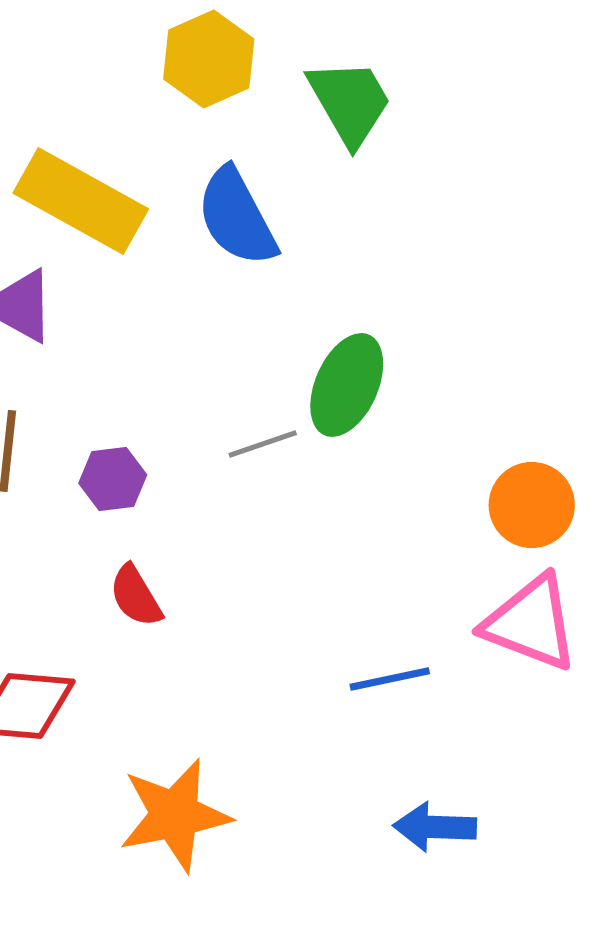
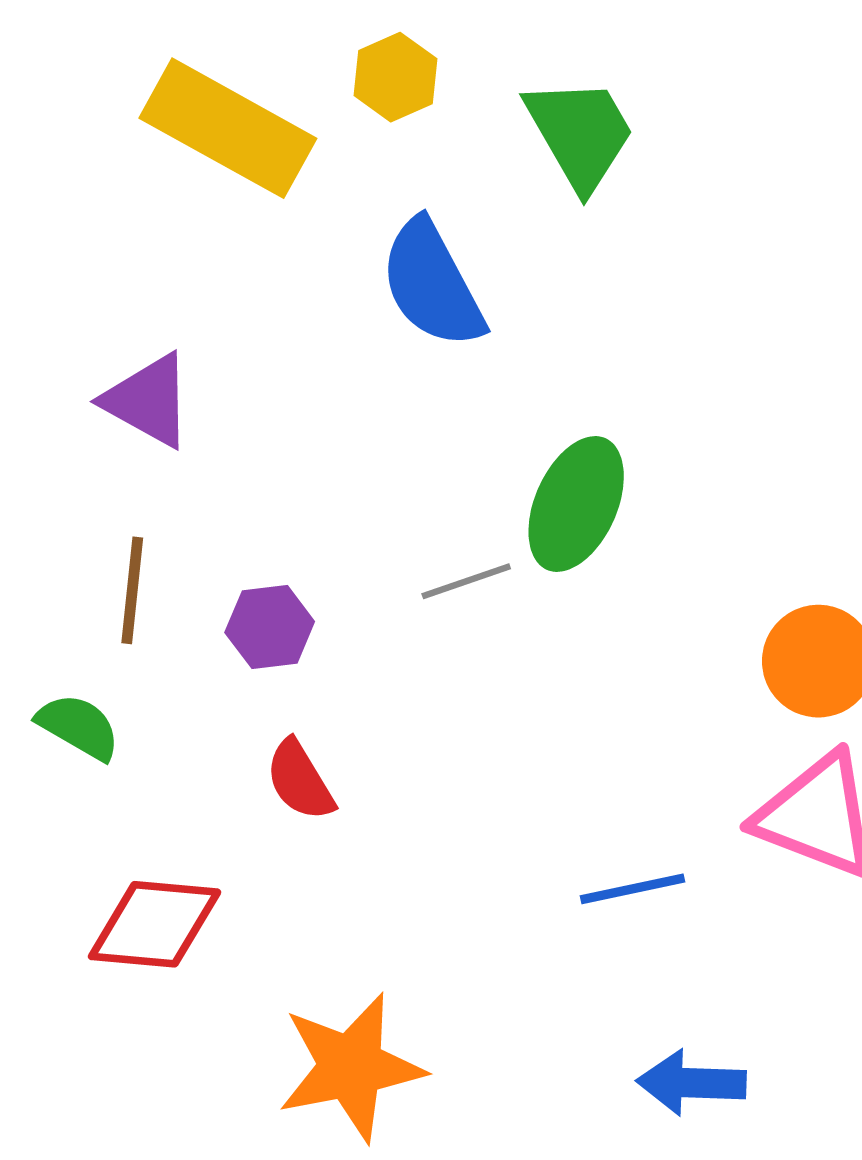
yellow hexagon: (209, 59) -> (395, 77), size x0.7
yellow rectangle: (81, 201) -> (228, 128), moved

